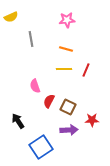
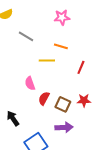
gray line: (31, 39) -> (26, 36), turned -49
yellow line: (64, 69) -> (47, 60), moved
red star: (92, 120) -> (84, 100), moved

